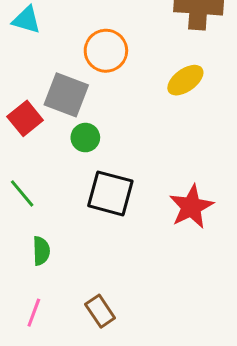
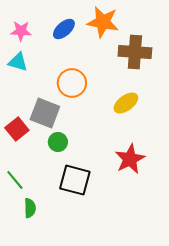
red star: (191, 207) -> (130, 159), moved
green semicircle: (41, 251) -> (30, 208), moved

